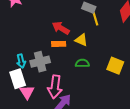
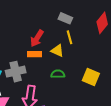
yellow line: (95, 19) -> (70, 37), moved
red arrow: (61, 28) -> (37, 38), turned -90

